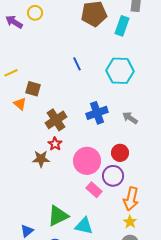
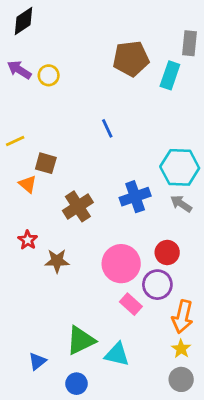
yellow circle: (35, 13) -> (49, 75), moved
cyan hexagon: (120, 71) -> (180, 167), moved
red star: (55, 144) -> (28, 240), moved

